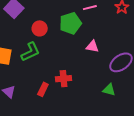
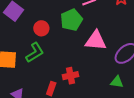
pink triangle: (92, 46) -> (96, 41), size x1.6

